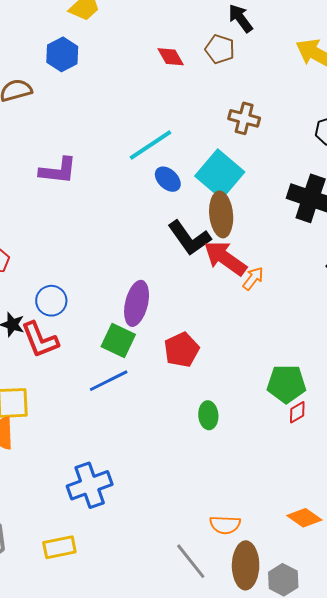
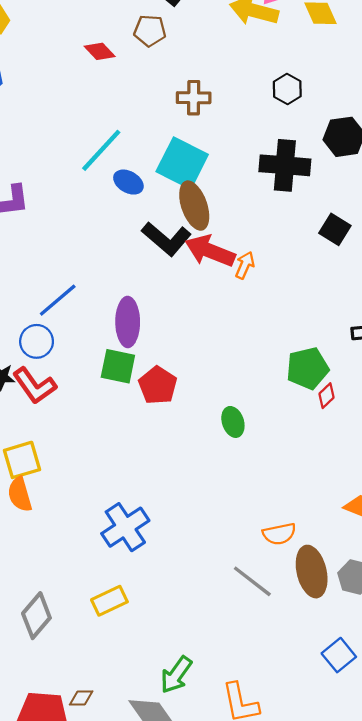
red pentagon: (182, 350) -> (158, 385), moved
blue line: (109, 381) -> (58, 300), moved

